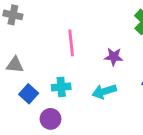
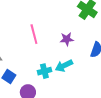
cyan cross: (61, 87) -> (44, 71), moved

